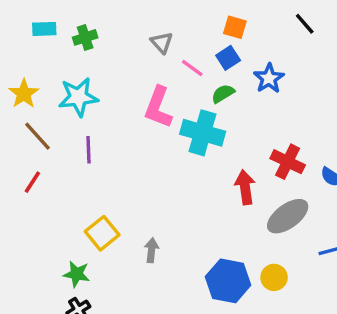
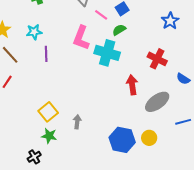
blue star: (269, 78) -> (170, 21), moved
cyan star: (78, 97) -> (34, 32), size x0.7
purple line: (89, 150) -> (46, 54), moved
red cross: (288, 162) -> (157, 59), moved
green star: (77, 274) -> (49, 136), moved

